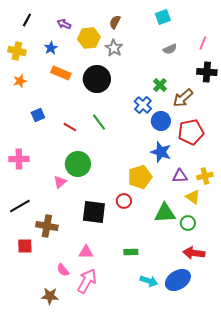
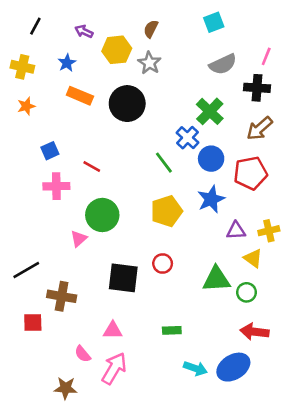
gray semicircle: (170, 49) -> (223, 64), size x1.5
black cross: (207, 72) -> (257, 88), moved
green cross: (160, 85) -> (210, 111), size x1.5
brown arrow: (183, 98) -> (260, 128), moved
green line: (99, 122) -> (164, 163), moved
blue star: (161, 152) -> (211, 199), turned 30
pink cross: (19, 159) -> (56, 186), moved
yellow pentagon: (140, 177) -> (167, 211), moved

